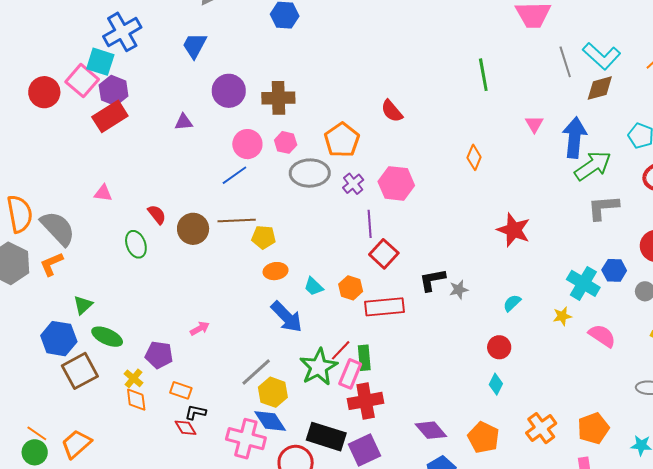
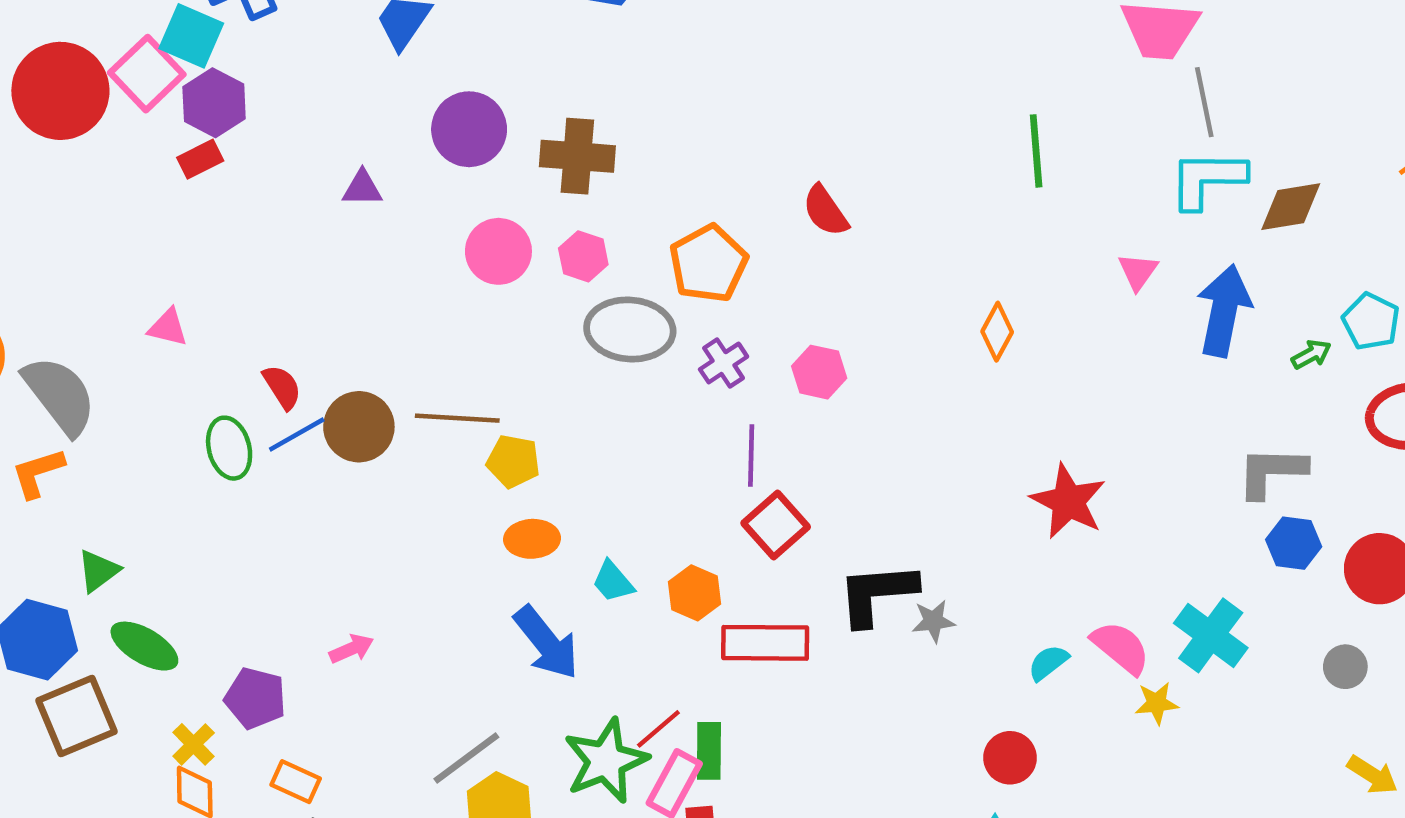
cyan L-shape: (602, 56) -> (1207, 179), moved, turned 132
gray line: (565, 62) -> (1204, 102), moved
red circle: (44, 92) -> (60, 91), size x1.4
red rectangle: (110, 116) -> (200, 159), size x0.6
green arrow: (593, 166) -> (1311, 354), moved, size x0.5
blue line: (234, 175) -> (297, 434), moved
pink hexagon: (396, 183) -> (819, 372), size x0.7
blue hexagon: (614, 270) -> (1294, 543), moved
black L-shape: (432, 280) -> (877, 594), size x1.4
pink semicircle: (602, 336) -> (1121, 648), moved

